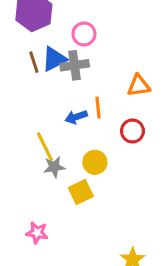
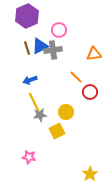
orange triangle: (139, 86) -> (94, 54), moved
orange line: (98, 108) -> (76, 77), moved, turned -40
blue arrow: (76, 117) -> (30, 80), moved

